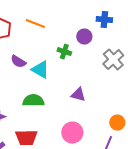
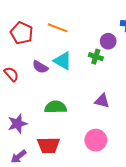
green cross: (64, 52) -> (96, 57), moved
cyan triangle: (40, 70) -> (63, 61), moved

